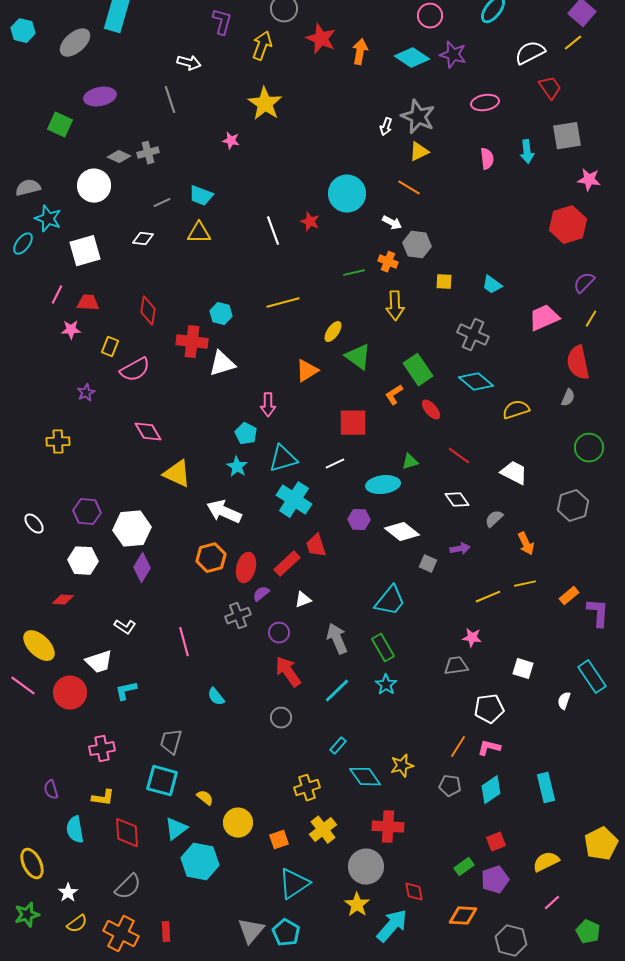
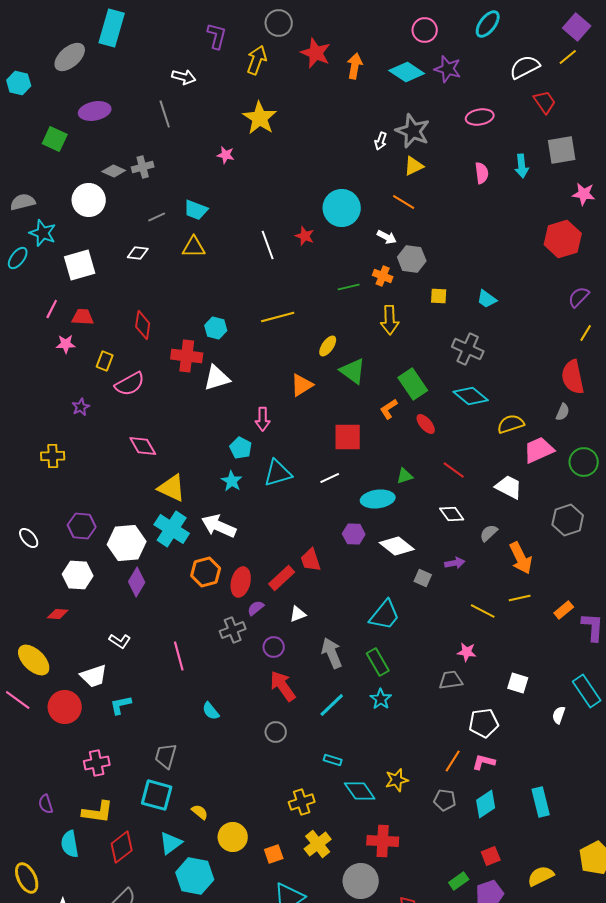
cyan hexagon: (23, 31) -> (19, 83), moved
pink trapezoid: (544, 318) -> (539, 450), moved
cyan cross: (294, 500) -> (172, 529), moved
orange arrow: (526, 544) -> (521, 558), size x1.4
yellow line: (488, 597) -> (483, 611), turned 50
cyan rectangle: (338, 746) -> (333, 760), turned 66
yellow L-shape: (103, 798) -> (98, 812), size x1.4
red diamond: (127, 833) -> (122, 847), turned 56

